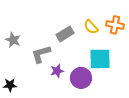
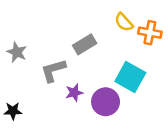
yellow semicircle: (91, 27) -> (124, 22), moved
cyan square: (100, 59) -> (130, 77), turned 30

